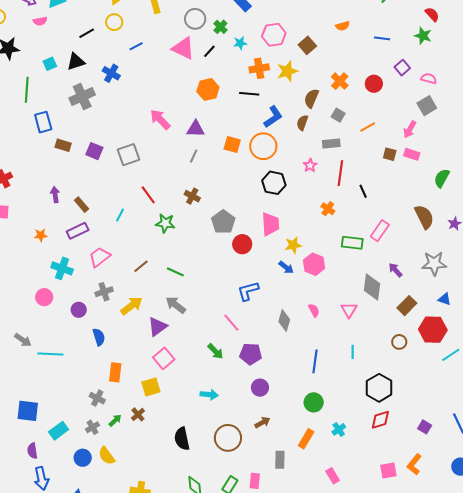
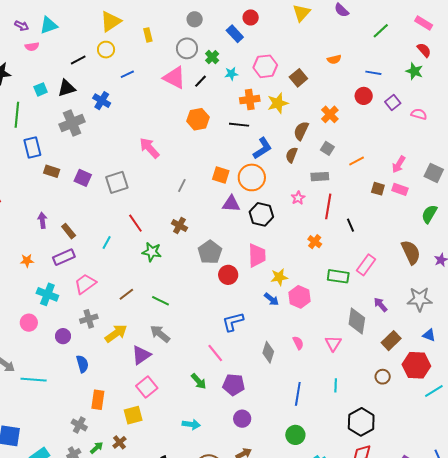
red circle: (374, 84) -> (364, 96), moved
gray square: (427, 106) -> (434, 173), moved, turned -36
purple triangle: (196, 129) -> (231, 204), moved

